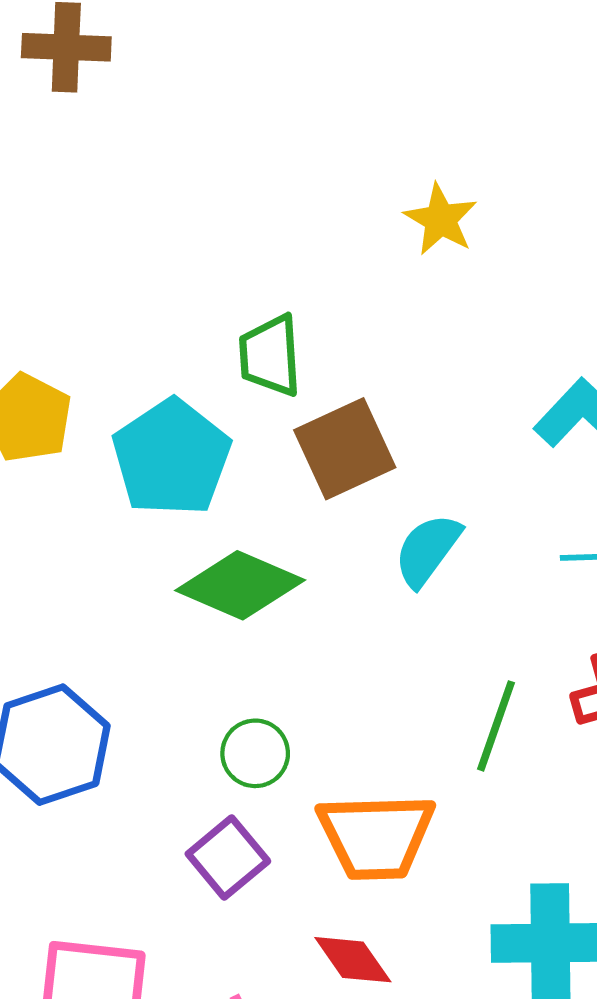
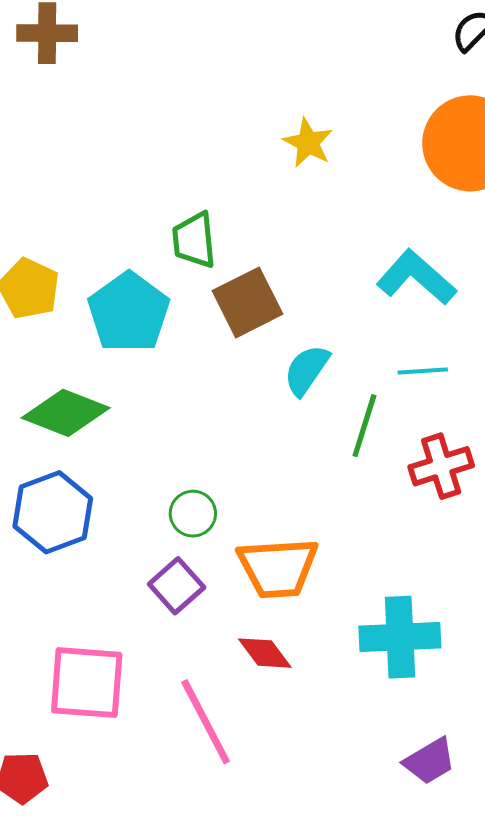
green diamond: (240, 585) -> (66, 413), moved
green line: (496, 726) -> (364, 426), moved

